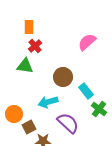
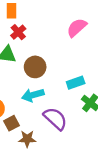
brown circle: (63, 77) -> (35, 67), moved
cyan rectangle: (86, 91) -> (76, 83), turned -70

